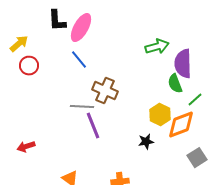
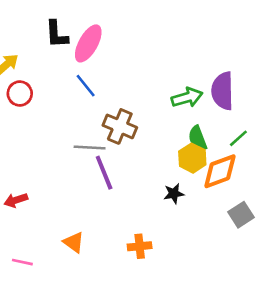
green arrow: (157, 47) -> (187, 97), moved
green semicircle: (175, 84) -> (198, 138), moved

